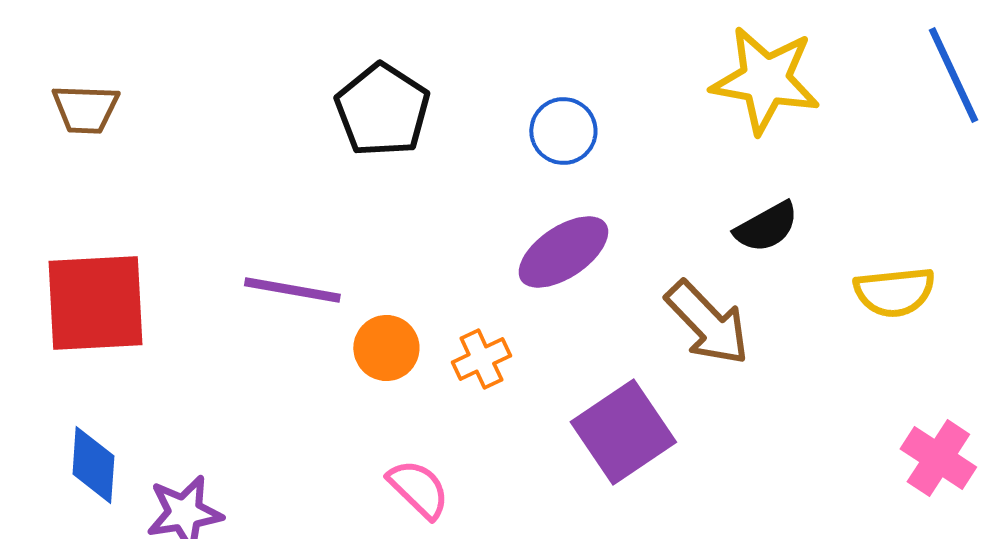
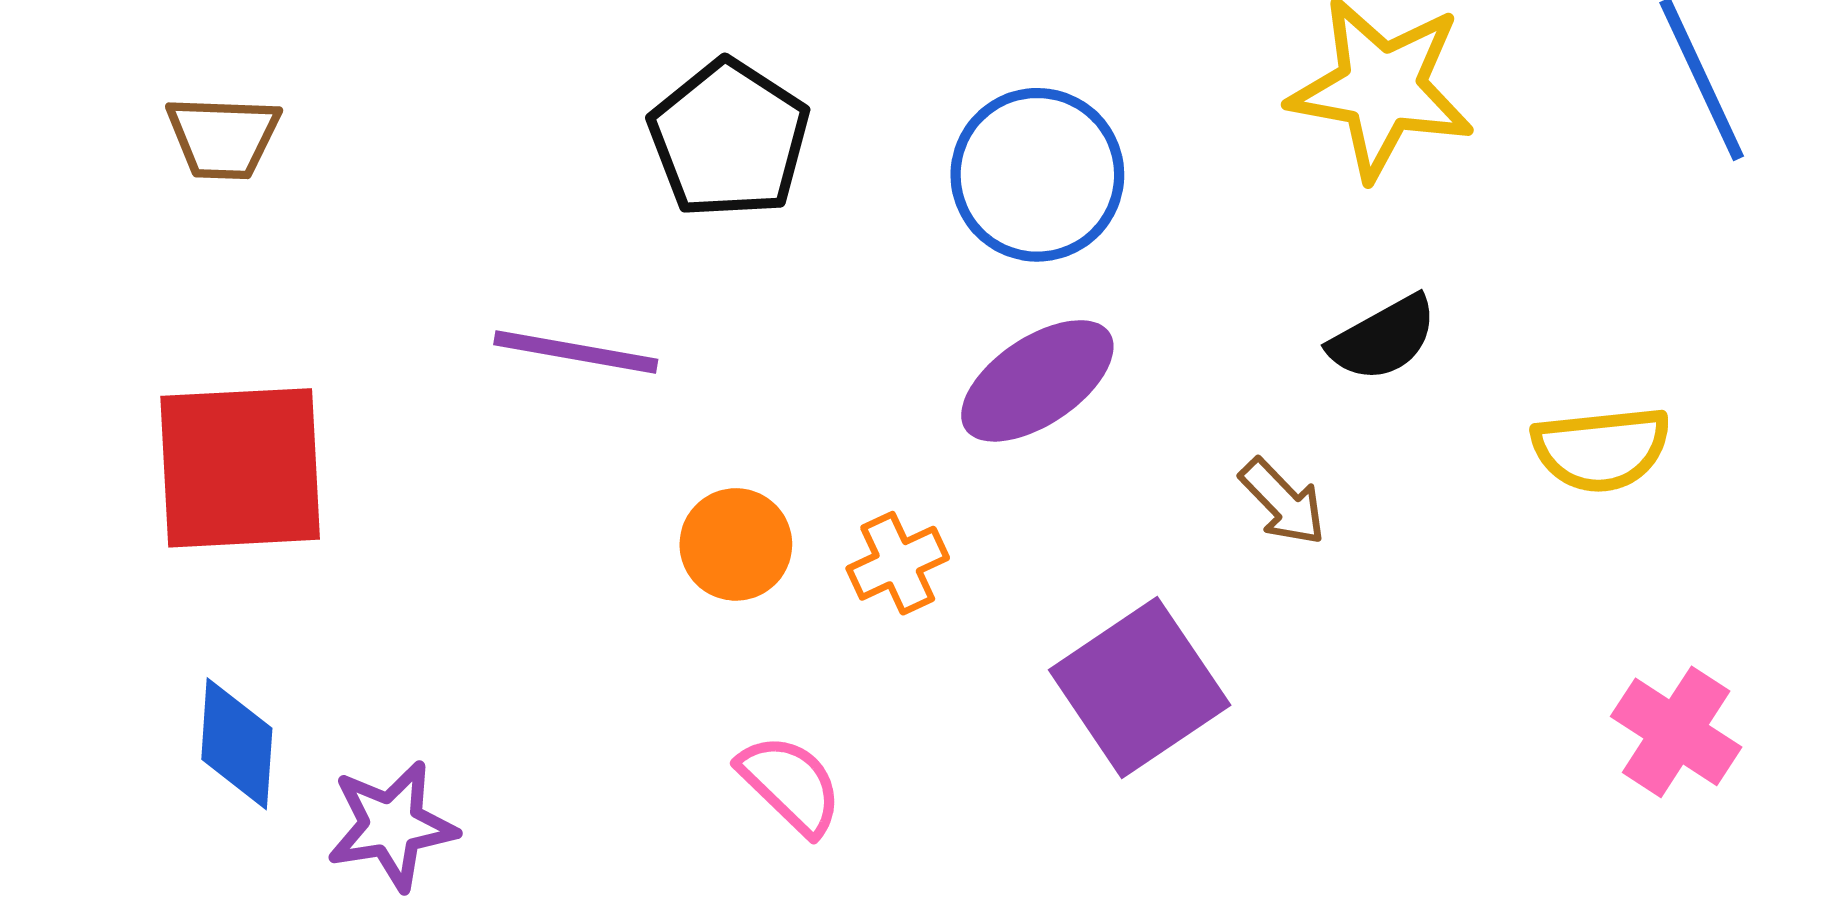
blue circle: (563, 131) -> (1037, 175), size x1.5
purple line: (292, 290) -> (576, 352), moved
brown arrow: (707, 323) -> (1283, 502), size x0.6

